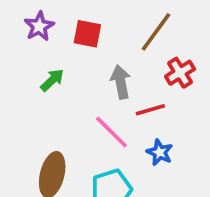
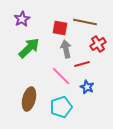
brown line: (156, 32) -> (85, 22), turned 65
red square: (87, 34) -> (60, 28), moved
green arrow: (52, 80) -> (29, 48), size x1.6

